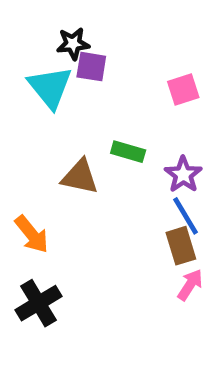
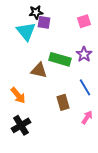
pink square: (183, 90) -> (84, 21), moved
green rectangle: (128, 152) -> (60, 59), size x1.5
purple star: (183, 175) -> (84, 54), moved
brown rectangle: (181, 246) -> (63, 102), moved

